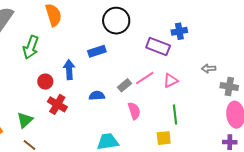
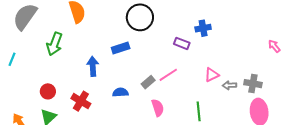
purple rectangle: (158, 46) -> (182, 43), size x0.7
gray arrow: (209, 69) -> (229, 85), moved
pink triangle: (171, 81) -> (212, 75), moved
red circle: (45, 82) -> (48, 91), moved

